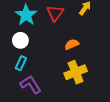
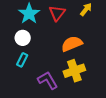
orange semicircle: (72, 44) -> (72, 44), size x1.5
purple L-shape: (31, 84) -> (48, 80), moved

